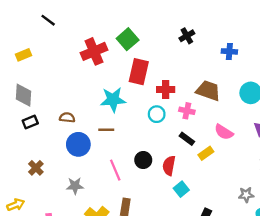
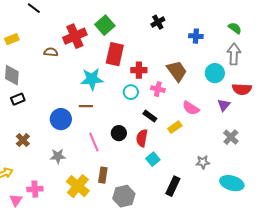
brown trapezoid: (208, 91) -> (177, 71), turned 35
brown semicircle: (67, 118) -> (51, 52), moved
black rectangle: (187, 139) -> (150, 116), moved
gray star: (246, 195) -> (203, 162), moved

